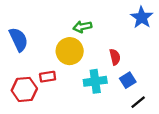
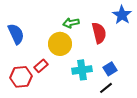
red semicircle: (115, 57) -> (99, 33), moved, size x1.5
red rectangle: (48, 77) -> (41, 66), turned -32
black line: (138, 102) -> (106, 88), moved

